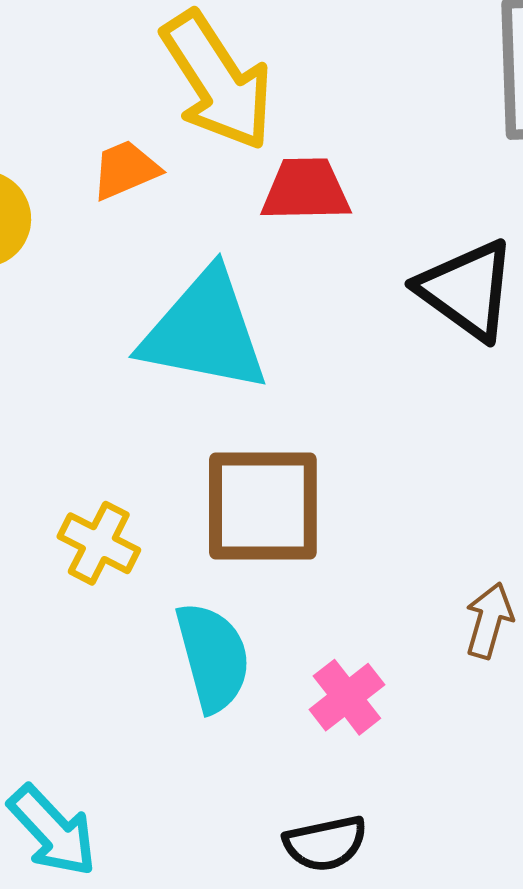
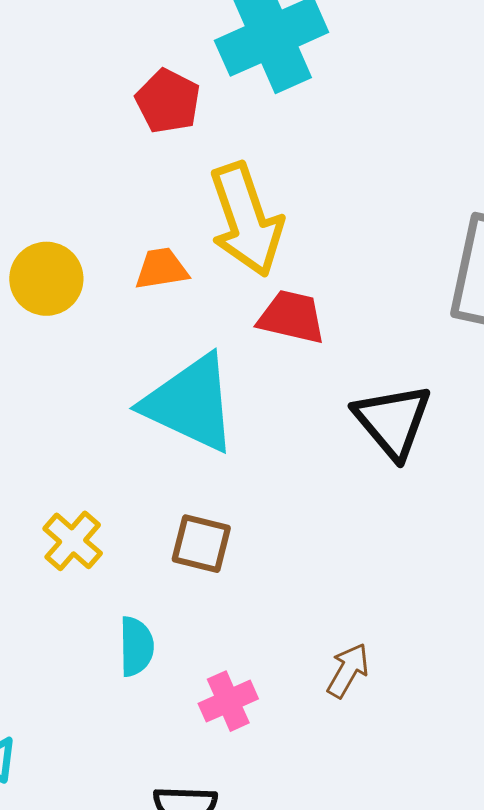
brown square: (263, 506) -> (201, 544), size x0.6
cyan semicircle: (213, 657) -> (136, 646), size x0.7

